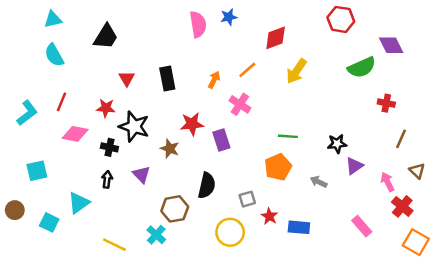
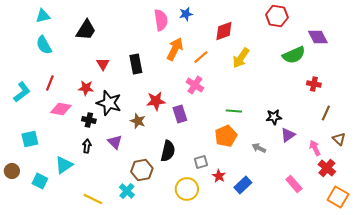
orange arrow: (214, 80) -> (175, 49), moved, size x1.6
blue rectangle: (299, 227) -> (243, 185), turned -48

